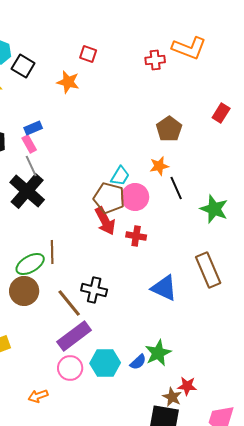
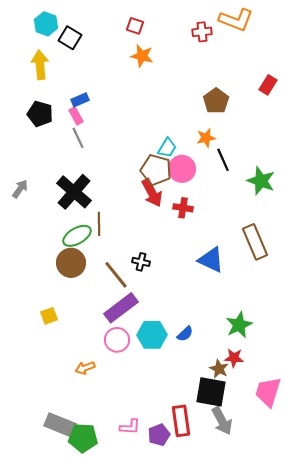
orange star: (68, 82) -> (142, 56), moved
black cross: (27, 191) -> (74, 192), moved
black cross: (94, 290) -> (141, 262), size x0.7
green star: (158, 353) -> (239, 325), moved

